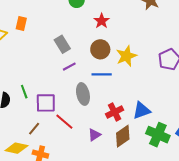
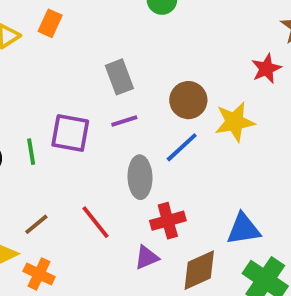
red star: (102, 21) -> (266, 69), moved
blue line: (102, 74) -> (182, 147), turned -54
purple square: (46, 103) -> (70, 133), moved
red cross: (115, 112) -> (168, 221), moved

